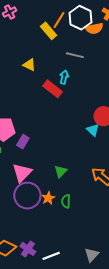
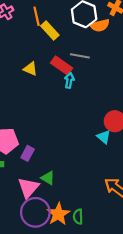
orange line: (59, 20) -> (37, 16), moved, turned -42
red rectangle: (53, 89) -> (62, 66), moved
green triangle: (61, 171) -> (48, 178), moved, turned -40
orange star: (48, 198) -> (58, 214), size x1.5

